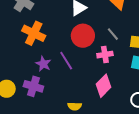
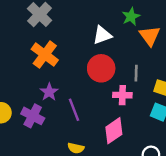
gray line: (113, 34) -> (136, 73), turned 32
purple line: (66, 61) -> (74, 110), moved

